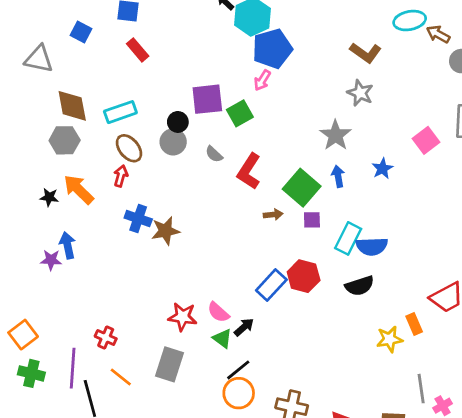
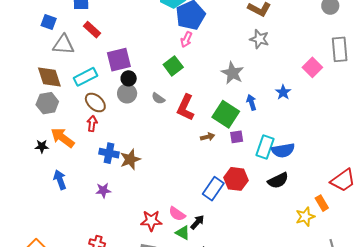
gray triangle: (39, 59) -> (63, 45), moved
purple square: (207, 99) -> (119, 60), moved
gray star: (335, 135) -> (232, 73), moved
purple star: (51, 260) -> (103, 190), moved

